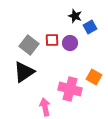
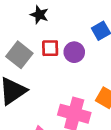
black star: (75, 16) -> (39, 15), moved

